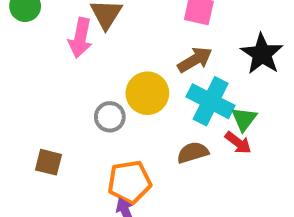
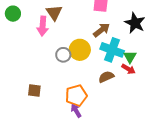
gray circle: (110, 117) -> (63, 55), moved

